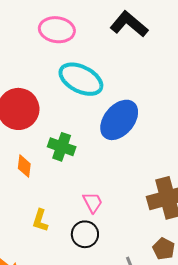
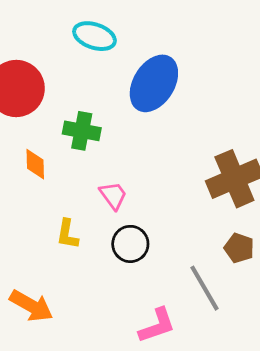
cyan ellipse: (81, 79) -> (94, 36), size x0.7
pink trapezoid: (93, 202) -> (113, 195), moved

